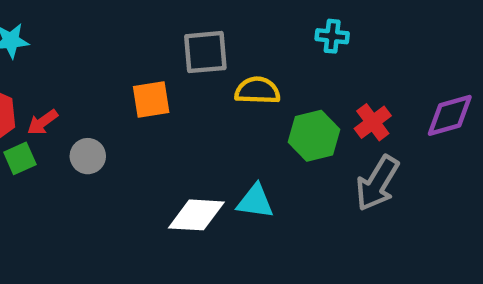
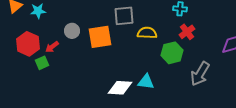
orange square: (151, 100) -> (100, 37), size x1.4
red cross: (373, 122) -> (187, 32), moved
gray circle: (88, 156) -> (72, 31), moved

